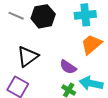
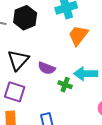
purple semicircle: (68, 67) -> (47, 68), moved

